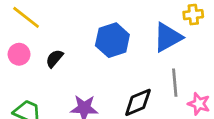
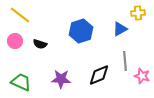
blue triangle: (168, 37) -> (120, 29), size x0.7
black semicircle: (54, 58) -> (40, 44), turned -112

